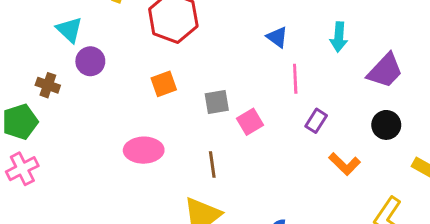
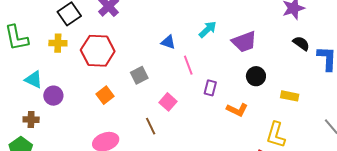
cyan arrow: (339, 37) -> (208, 29), turned -120
purple trapezoid: (385, 71) -> (244, 42), turned 44
gray square: (217, 102) -> (139, 75), moved
brown line: (212, 164) -> (151, 126), moved

